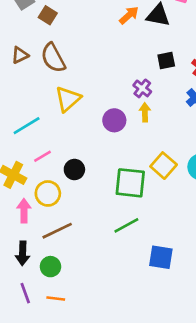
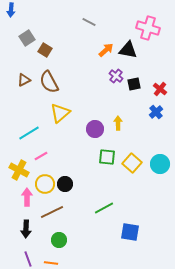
purple cross: (142, 88) -> (116, 76), moved
black circle: (74, 170) -> (65, 184), moved
green square: (130, 183) -> (107, 157), moved, size x0.7
green circle: (50, 267) -> (59, 240), moved

